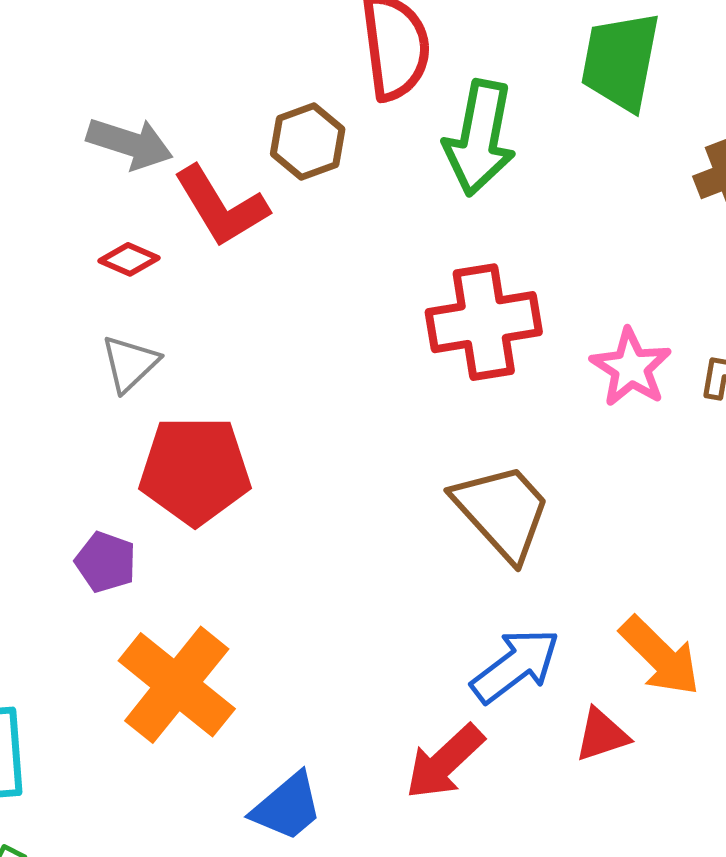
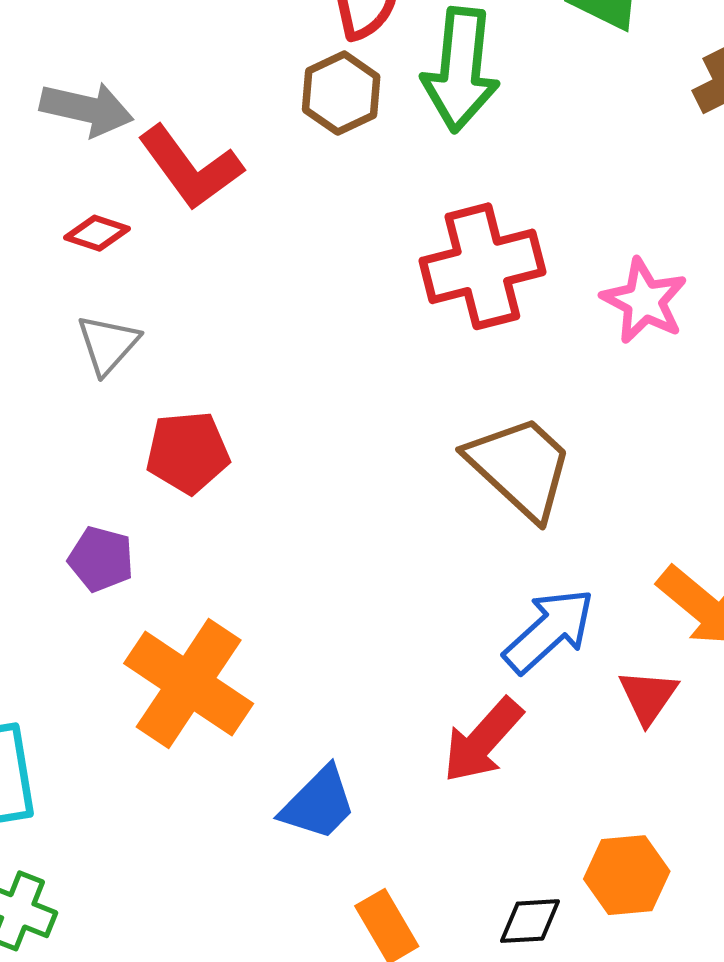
brown hexagon: (308, 142) -> (341, 93), moved
red pentagon: (195, 470) -> (188, 452), size x0.7
red triangle: (602, 735) -> (648, 697), turned -32

